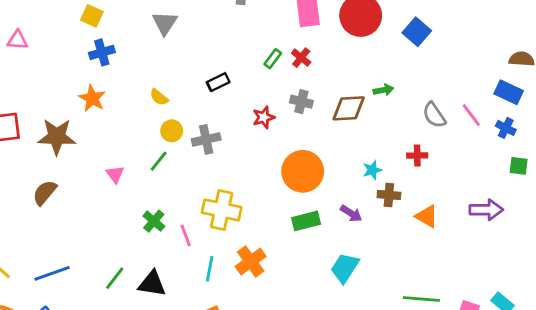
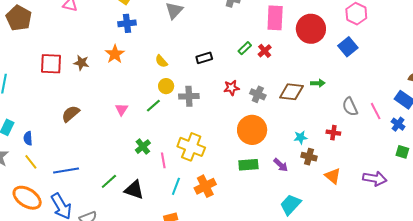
gray cross: (301, 102) -> (258, 94), moved
brown star: (57, 137) -> (81, 63), moved, size x0.6
cyan trapezoid: (345, 268) -> (290, 205), moved

